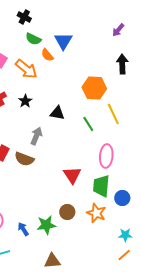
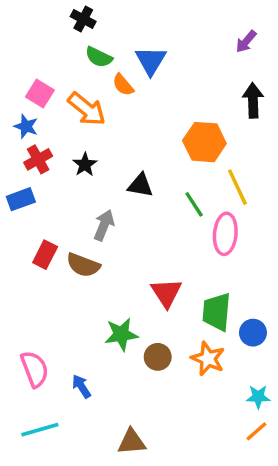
pink ellipse: (106, 156) -> (225, 234), moved
green star: (46, 225) -> (121, 334), moved

